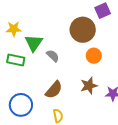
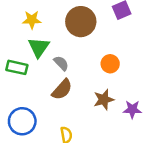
yellow star: (14, 29) -> (32, 20), moved
brown circle: (83, 30) -> (81, 22), moved
brown semicircle: (54, 90) -> (62, 89), moved

